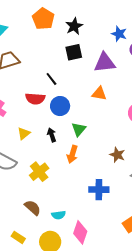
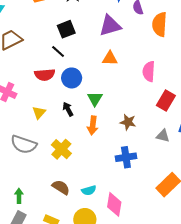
black square: (74, 52) -> (66, 29), moved
brown star: (117, 155) -> (128, 122), moved

